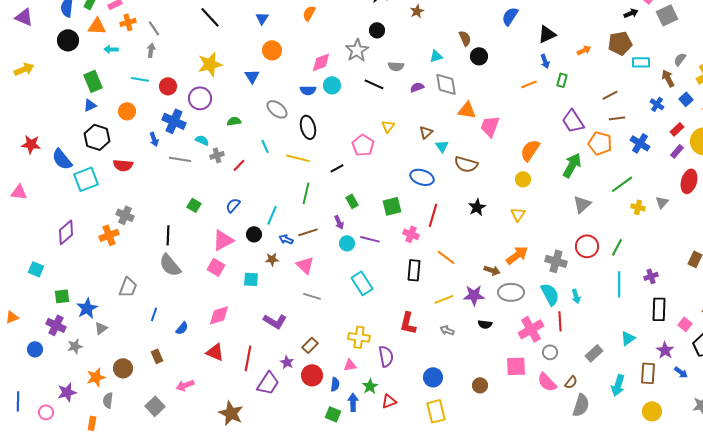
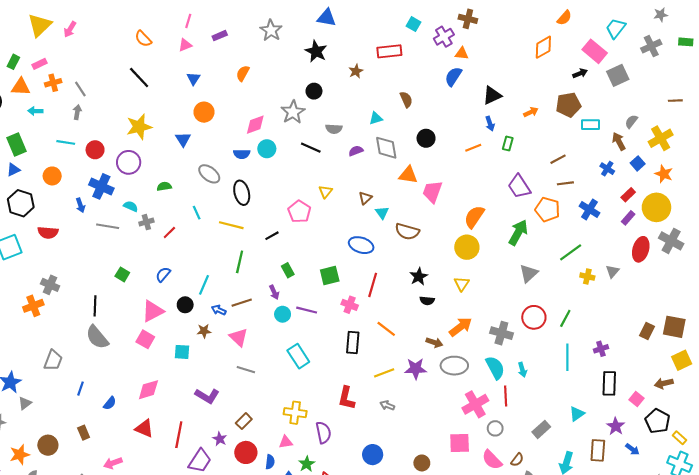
black circle: (479, 56) -> (426, 138), moved
yellow circle: (523, 179) -> (467, 247), size x1.5
black semicircle: (485, 324) -> (427, 301), moved

